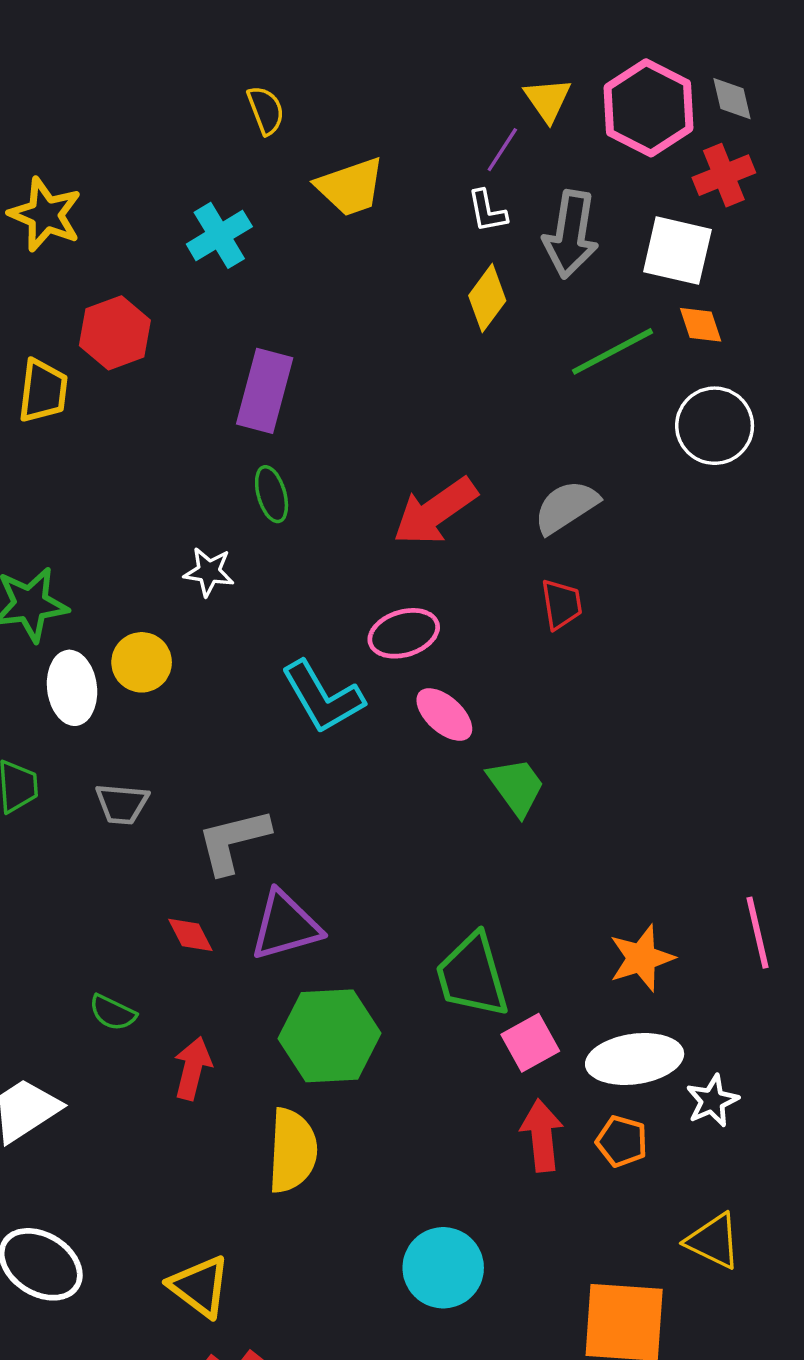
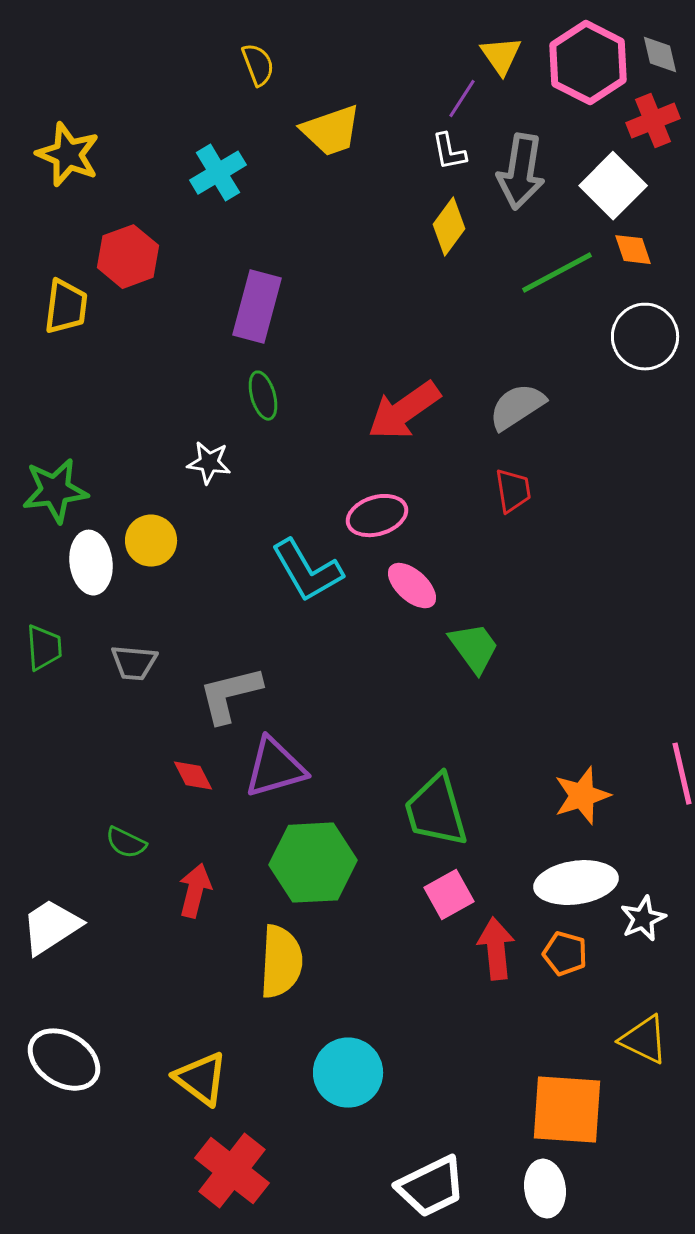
white square: (677, 251) -> (613, 186), turned 32
pink square: (530, 1043) -> (449, 895), moved
cyan circle: (443, 1268) -> (348, 1073), moved

